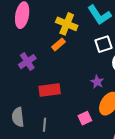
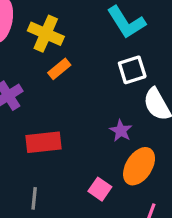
yellow cross: (67, 24) -> (46, 34), moved
pink square: (85, 118) -> (100, 189), turned -32

